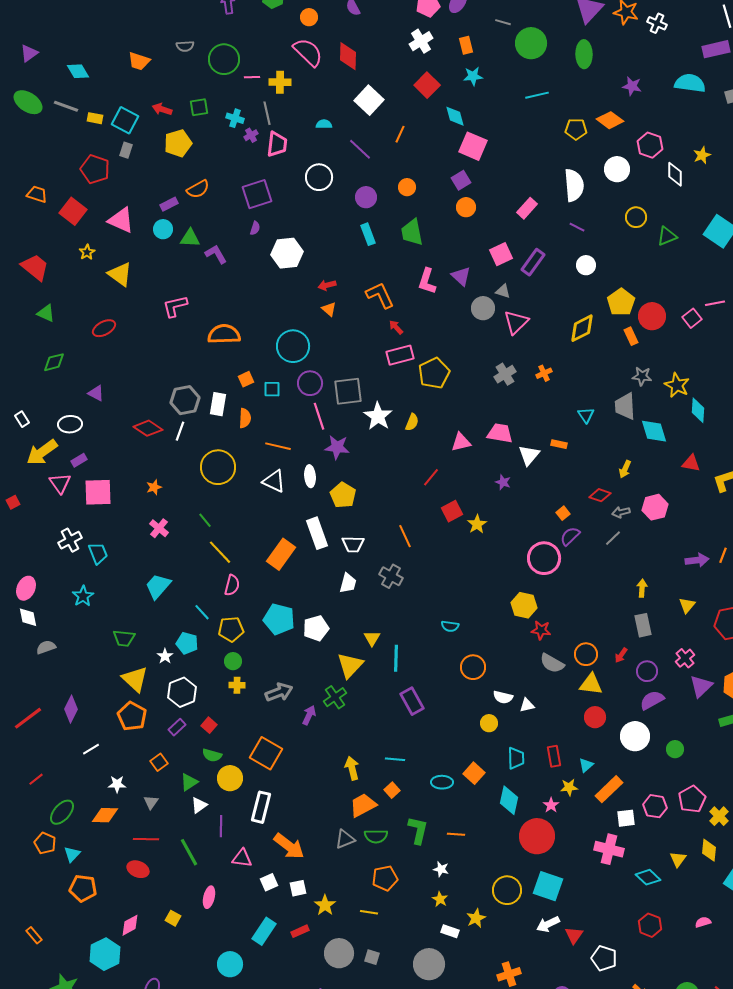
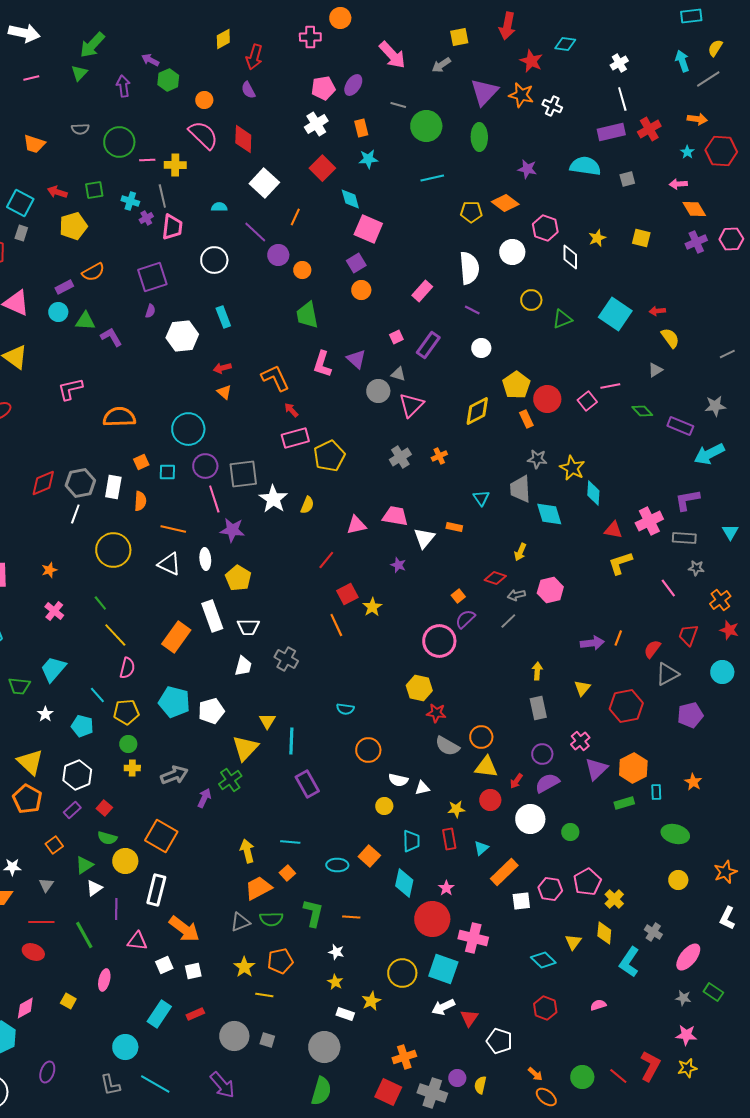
purple circle: (366, 197) -> (278, 255), moved
cyan rectangle: (368, 234) -> (223, 317), moved
pink square: (501, 254) -> (396, 337), size x0.6
red diamond: (148, 428) -> (43, 483), moved, turned -56
red triangle: (691, 463) -> (613, 530), moved
orange line: (405, 536) -> (336, 625), moved
green trapezoid: (124, 638) -> (19, 686), moved
red arrow: (621, 655) -> (516, 781), moved
white star: (165, 656) -> (45, 714), moved
yellow star: (569, 787) -> (456, 809), moved
pink cross: (609, 849) -> (473, 938), moved
yellow star: (325, 905) -> (244, 967), moved

